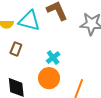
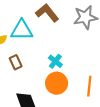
brown rectangle: (16, 49) -> (16, 62), turned -32

